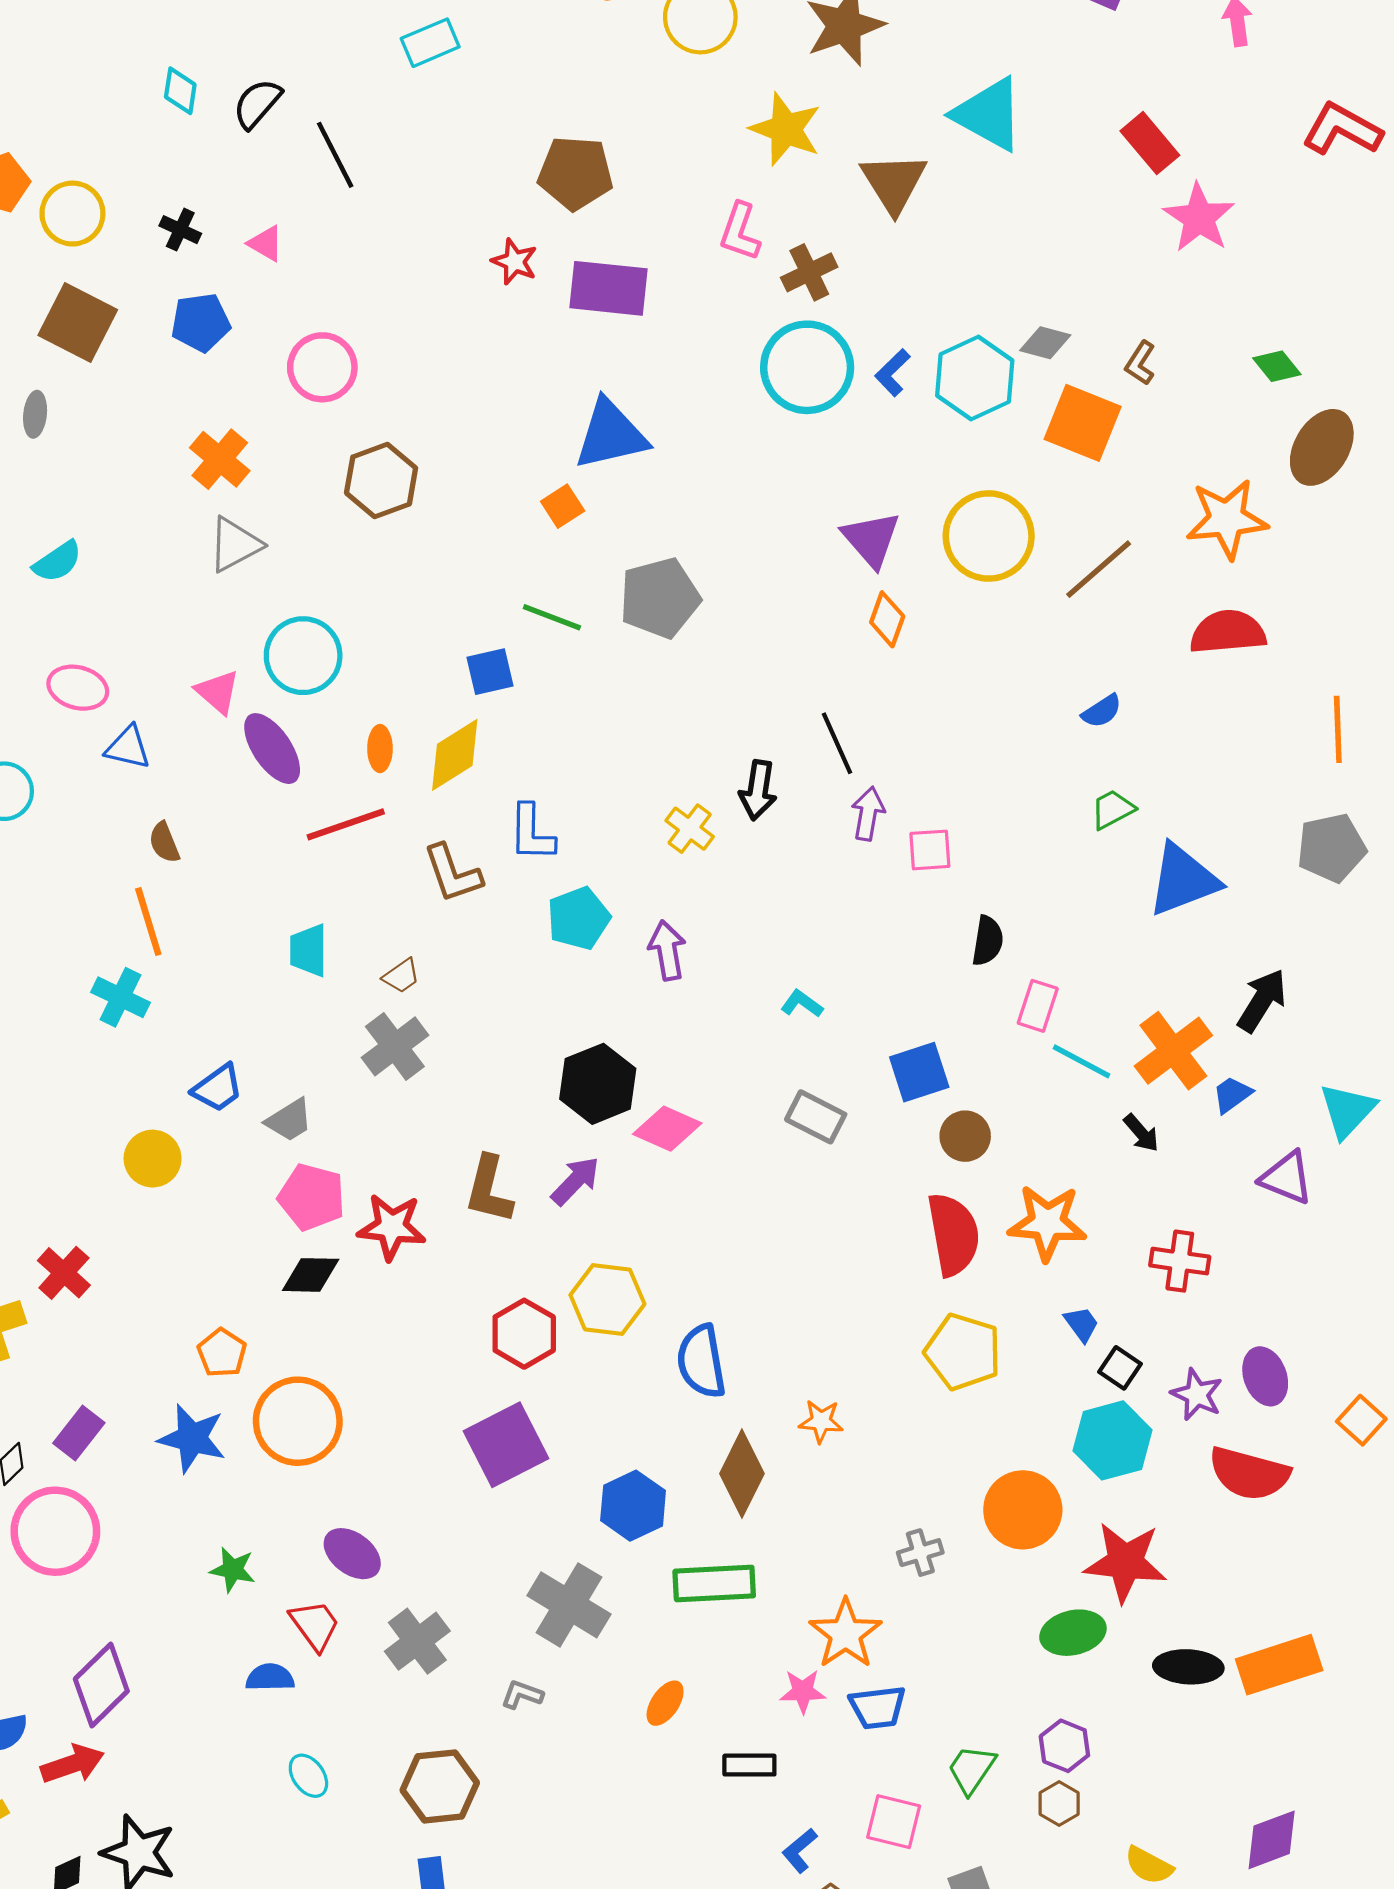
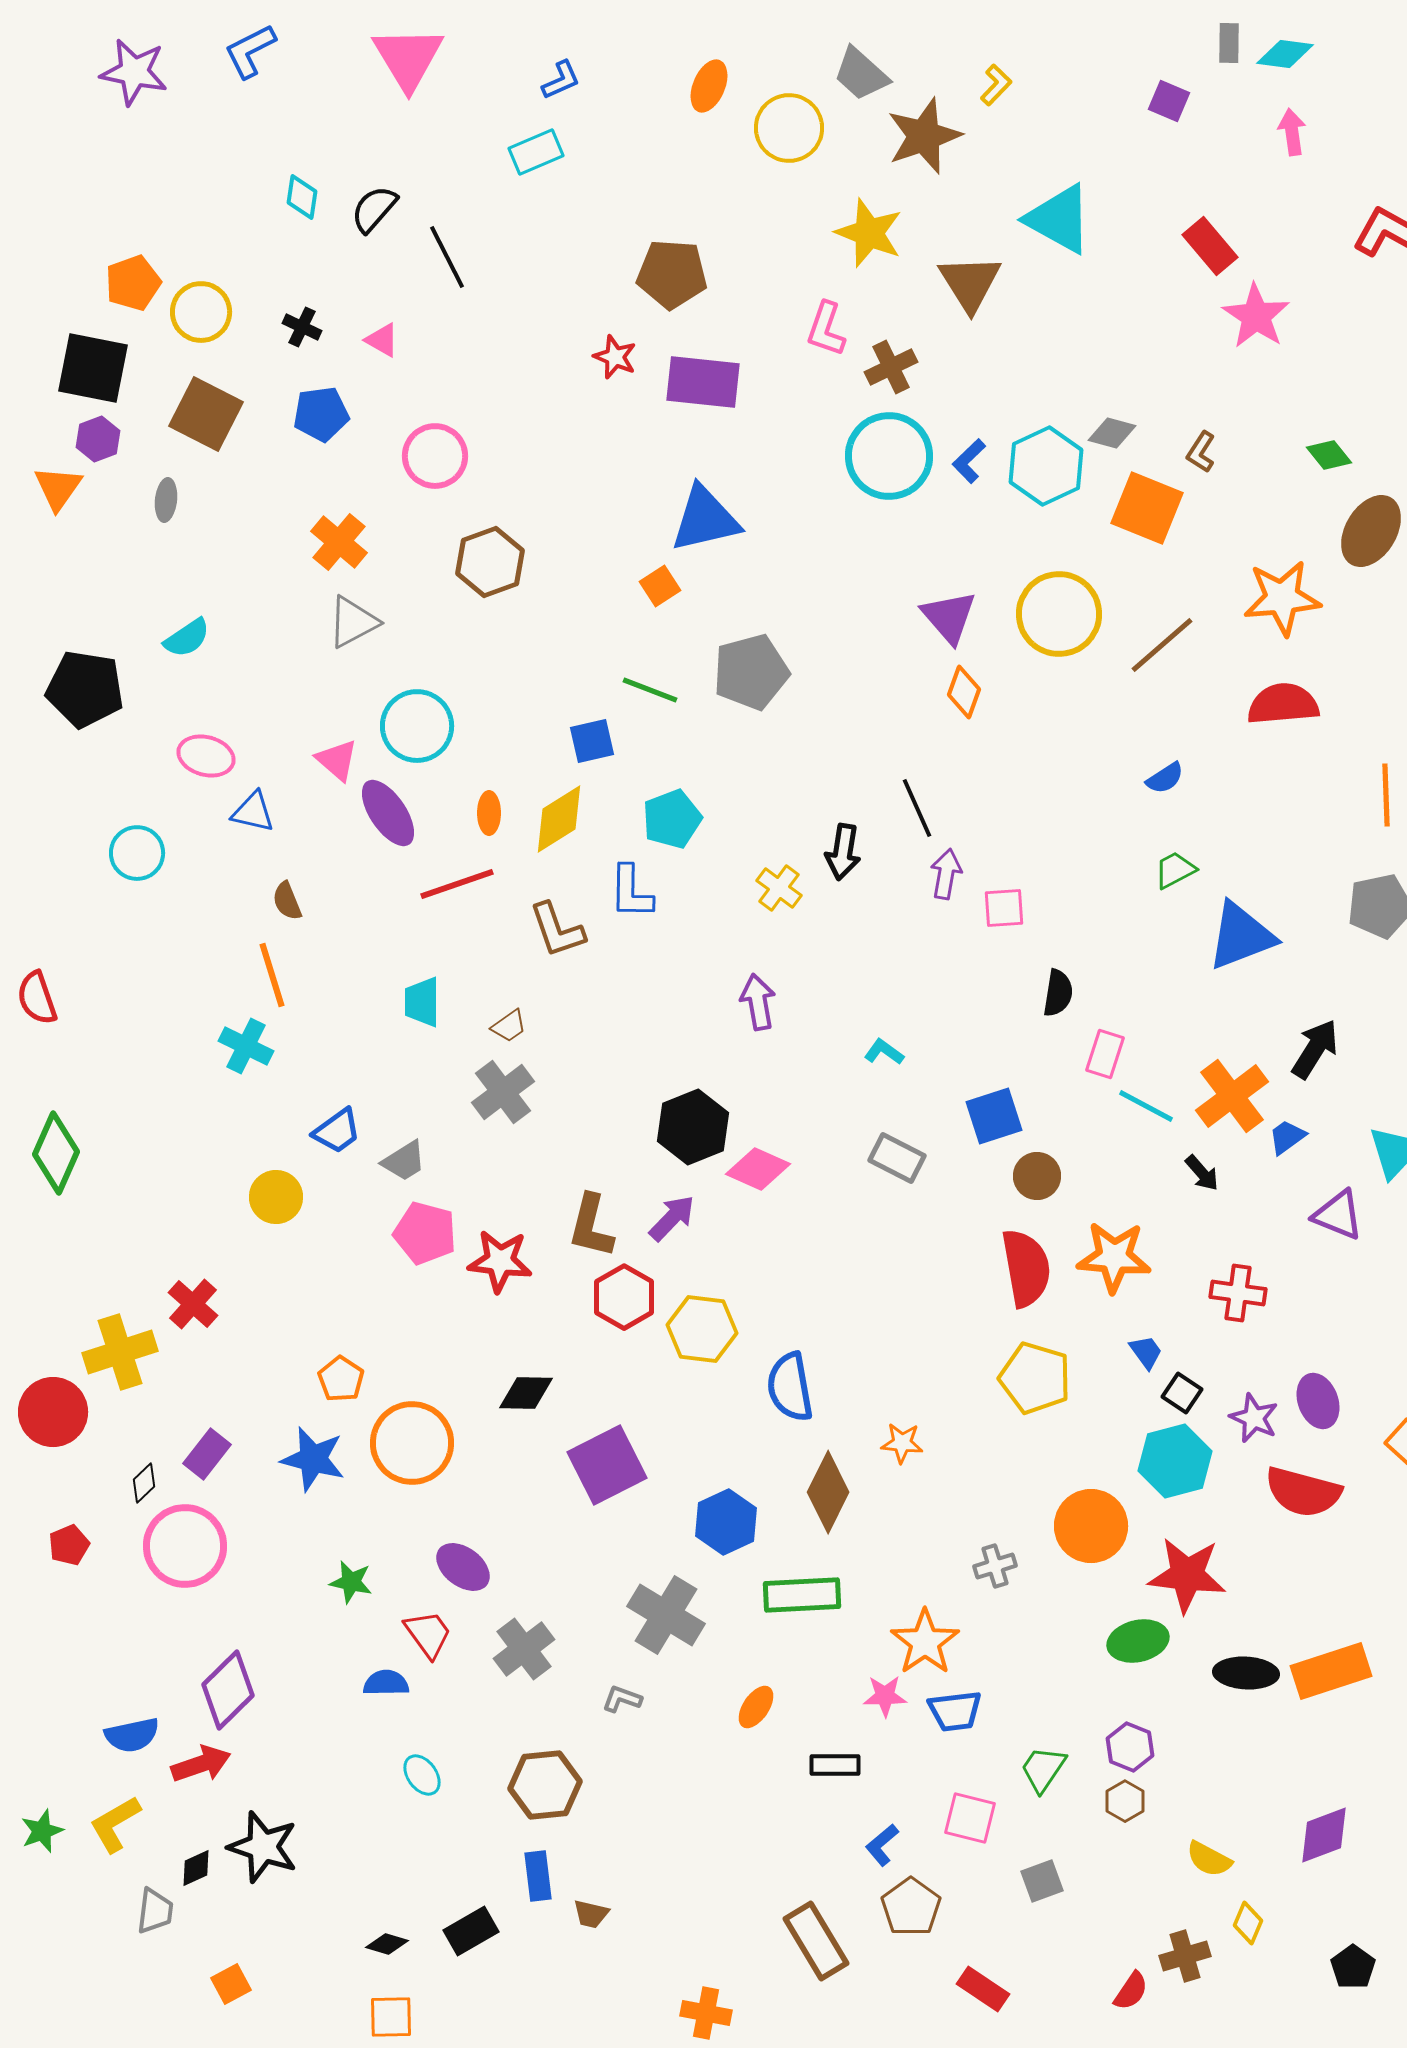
cyan pentagon: (579, 918) -> (672, 819), moved
black diamond: (311, 1275) -> (526, 1393), moved
red hexagon: (524, 1334) -> (624, 1297), moved

